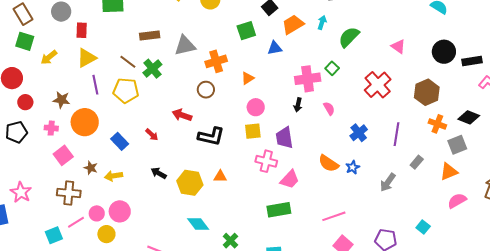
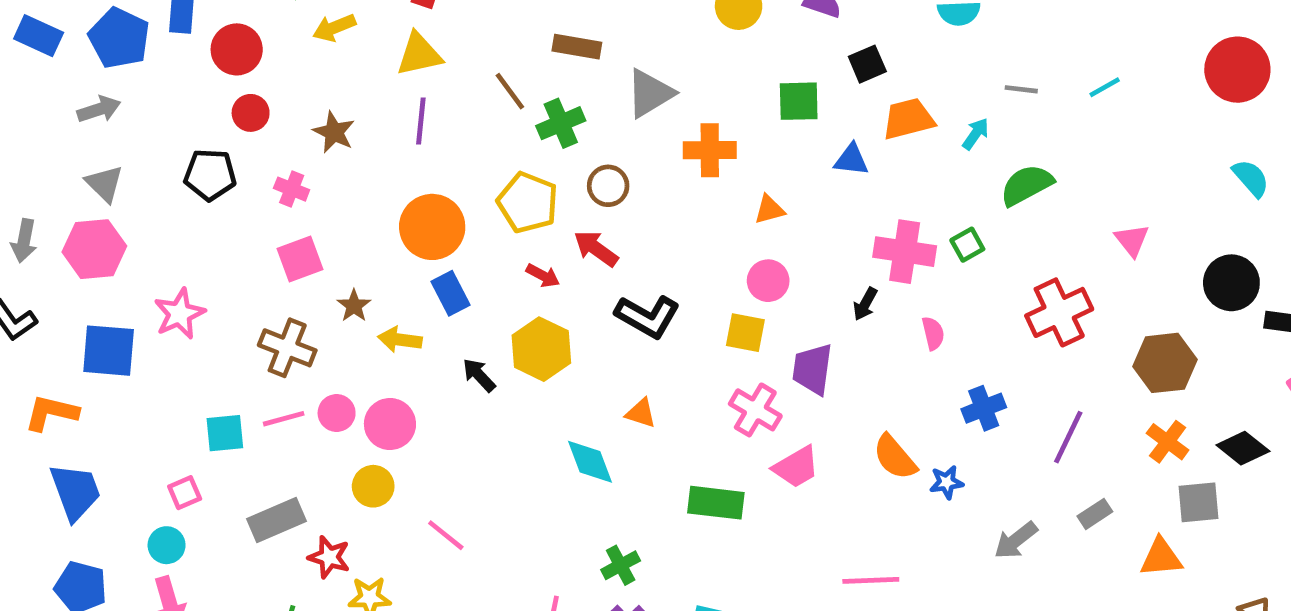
gray triangle: (185, 46) -> (650, 93), turned -35
brown circle: (206, 90) -> (608, 186), moved
yellow pentagon: (126, 91) -> (528, 202), moved
orange circle: (85, 122) -> (432, 227), moved
red arrow: (152, 135) -> (543, 276), moved, turned -32
blue rectangle: (120, 141) -> (450, 293), moved
black arrow: (159, 173) -> (479, 375), moved
yellow hexagon: (190, 183) -> (541, 349), moved
green rectangle: (279, 210) -> (716, 503), moved
cyan diamond: (198, 224) -> (590, 462), moved
yellow circle: (106, 234) -> (373, 486), moved

